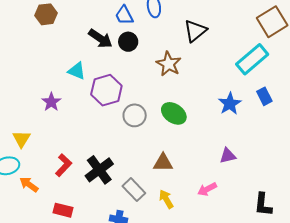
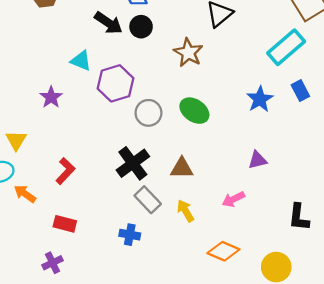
black cross: (99, 170) -> (133, 163), moved

